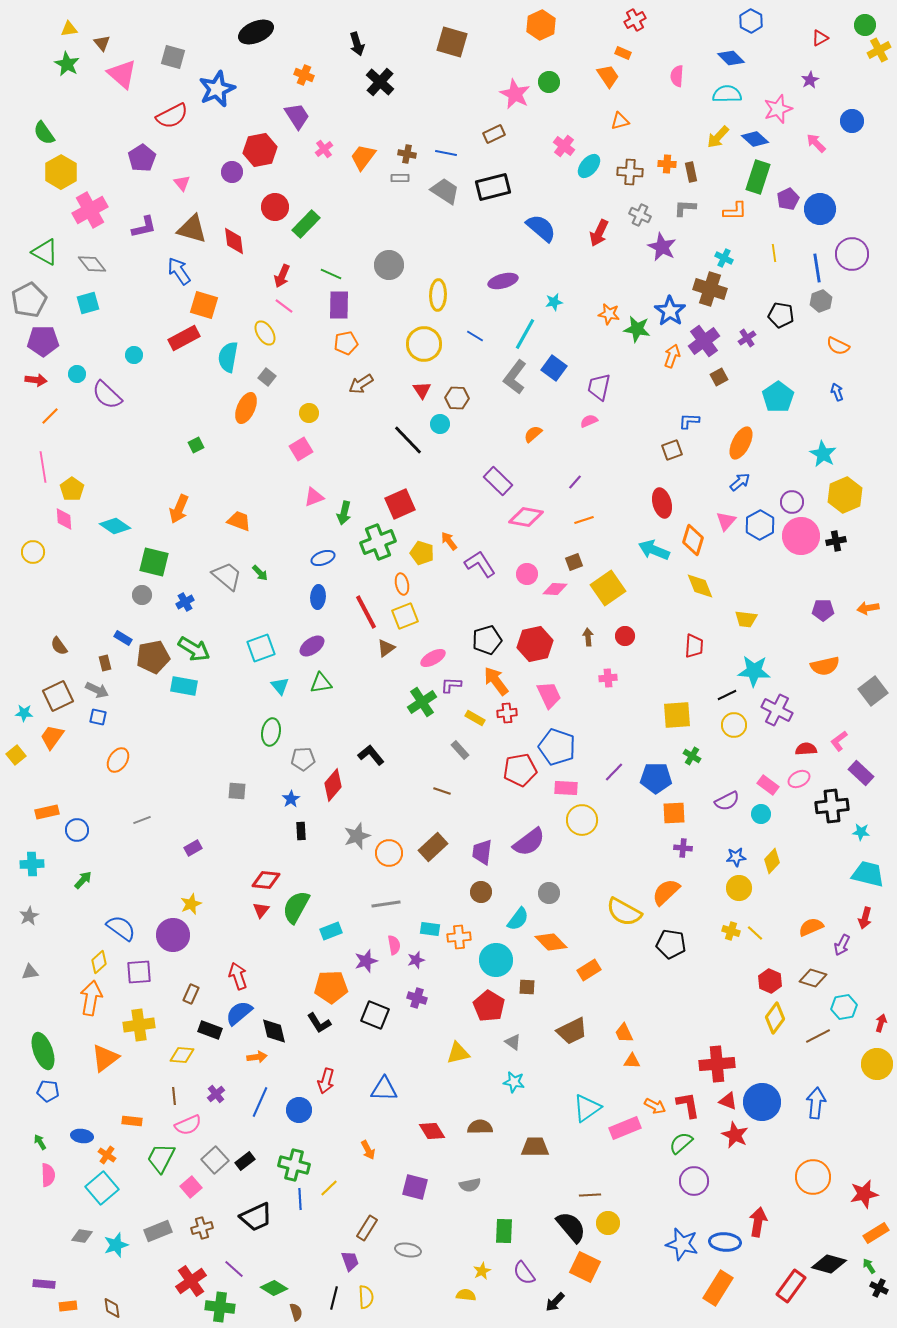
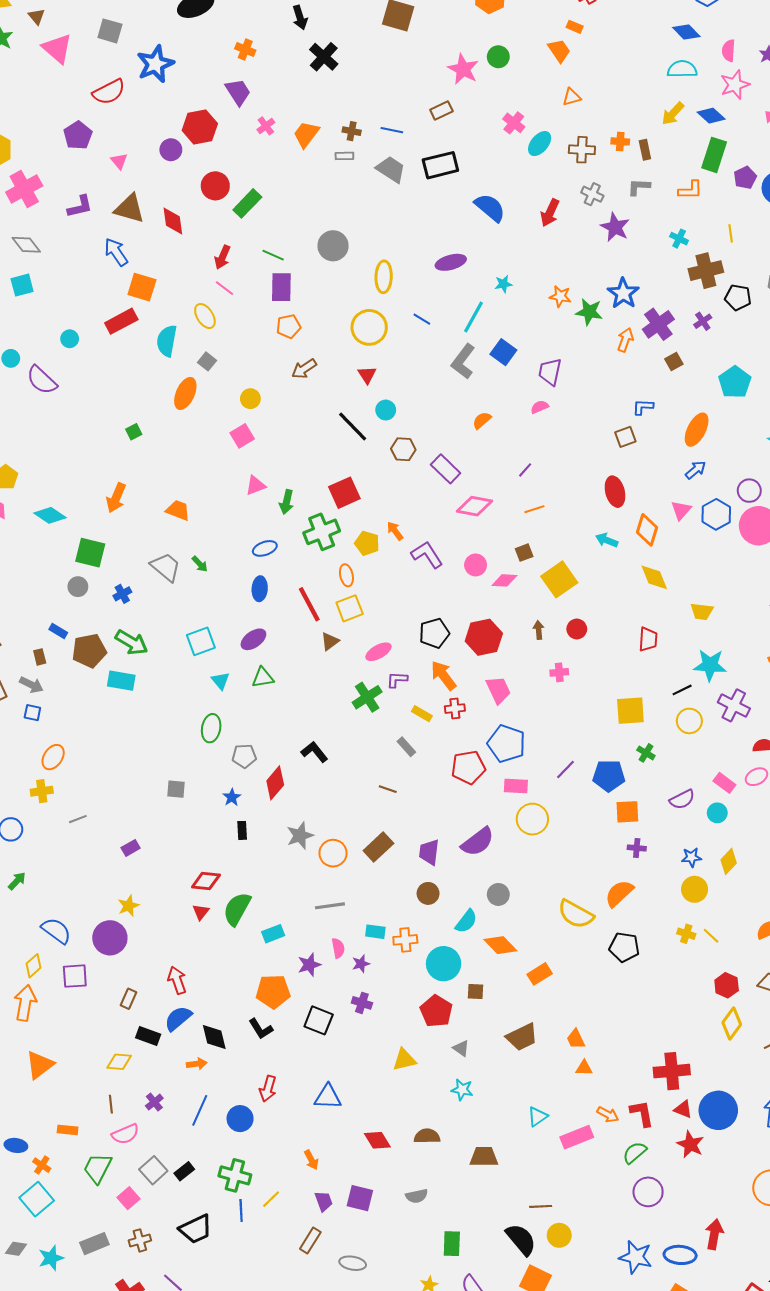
pink semicircle: (677, 76) -> (729, 51), moved
brown cross: (710, 289) -> (706, 271), moved, turned -32
brown hexagon: (457, 398) -> (403, 449), moved
cyan arrow: (654, 550) -> (607, 540), size x0.7
yellow cross: (139, 1025) -> (42, 791), moved, size x0.7
cyan triangle: (587, 1108) -> (538, 1117), size x0.7
purple trapezoid: (350, 1261) -> (324, 1201), moved

